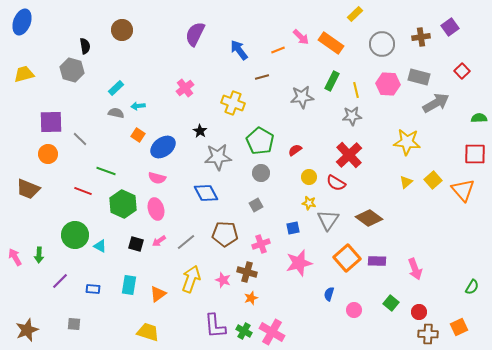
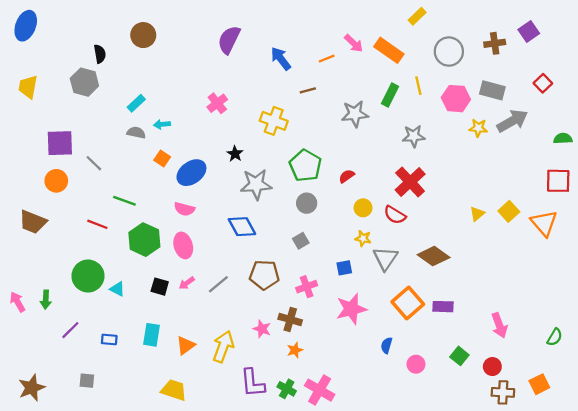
yellow trapezoid: (24, 74) -> (28, 87), turned -65
yellow line: (356, 90) -> (418, 86), moved
yellow star: (407, 142) -> (478, 128), moved, size x0.6
pink arrow: (415, 269) -> (499, 325), moved
yellow arrow: (191, 279) -> (223, 347), moved

